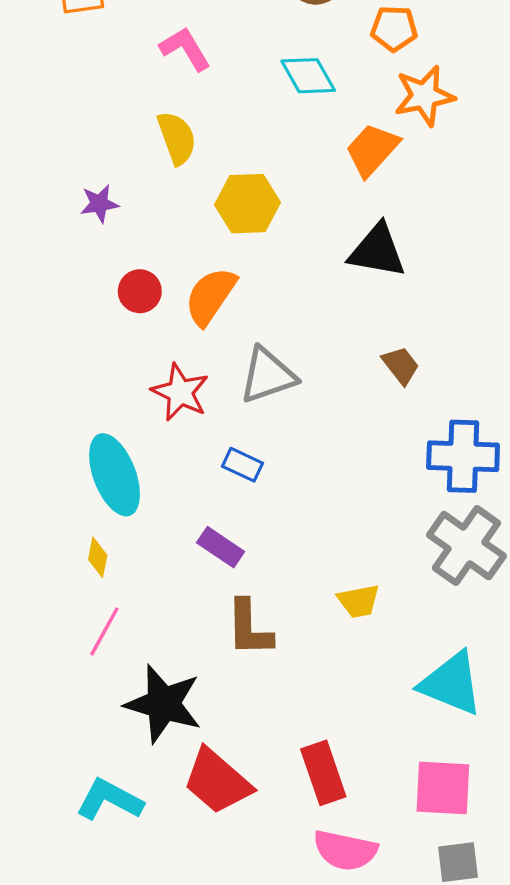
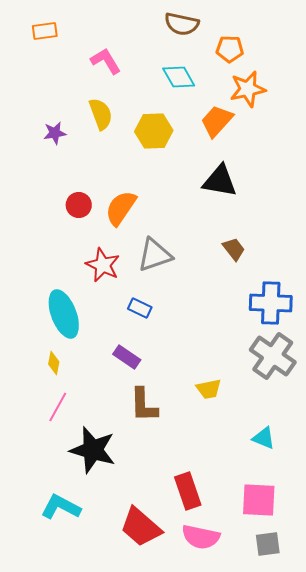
purple star: (99, 204) -> (55, 133), moved
yellow hexagon: (248, 204) -> (154, 131), moved
cyan triangle: (451, 684) -> (264, 438), size x0.6
red trapezoid: (217, 781) -> (141, 527), moved

